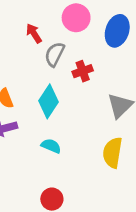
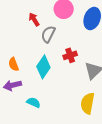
red cross: (83, 71) -> (70, 55), moved
cyan semicircle: (51, 146) -> (34, 102), moved

